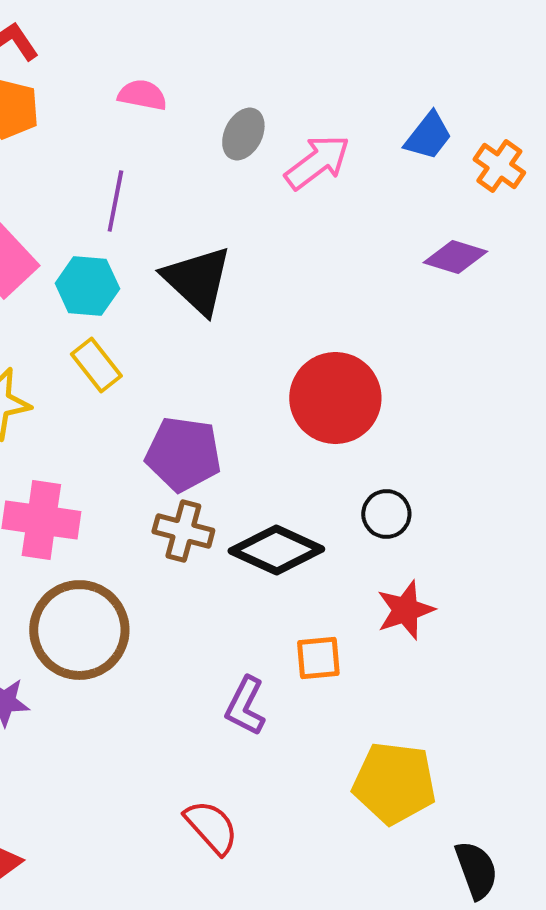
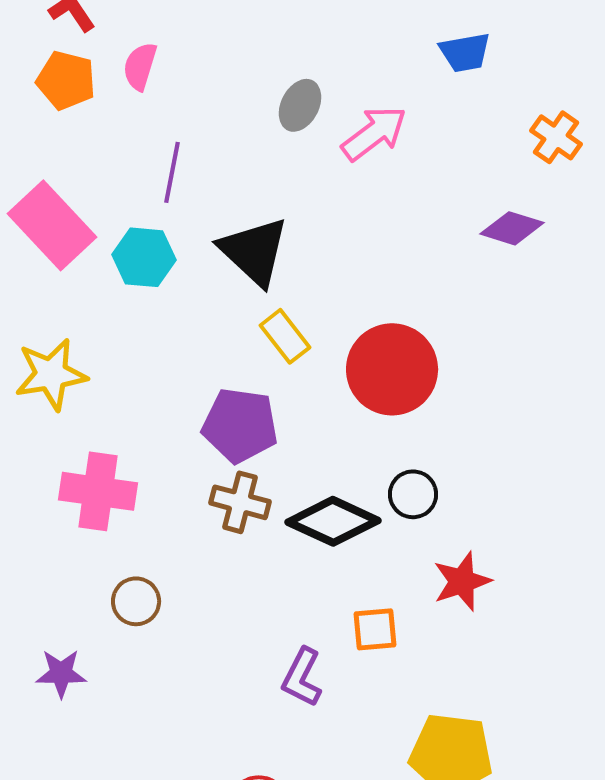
pink semicircle: (142, 95) -> (140, 66), moved, turned -84
blue trapezoid: (428, 136) -> (465, 52), moved, turned 42
yellow rectangle: (96, 365) -> (285, 336), moved
black circle: (386, 514) -> (413, 494), moved
brown circle: (79, 630) -> (136, 601), size x0.5

